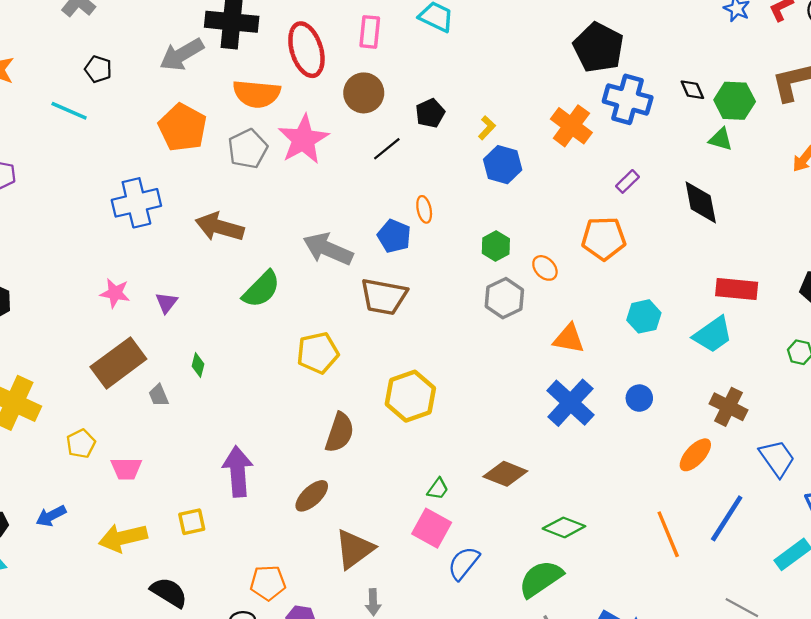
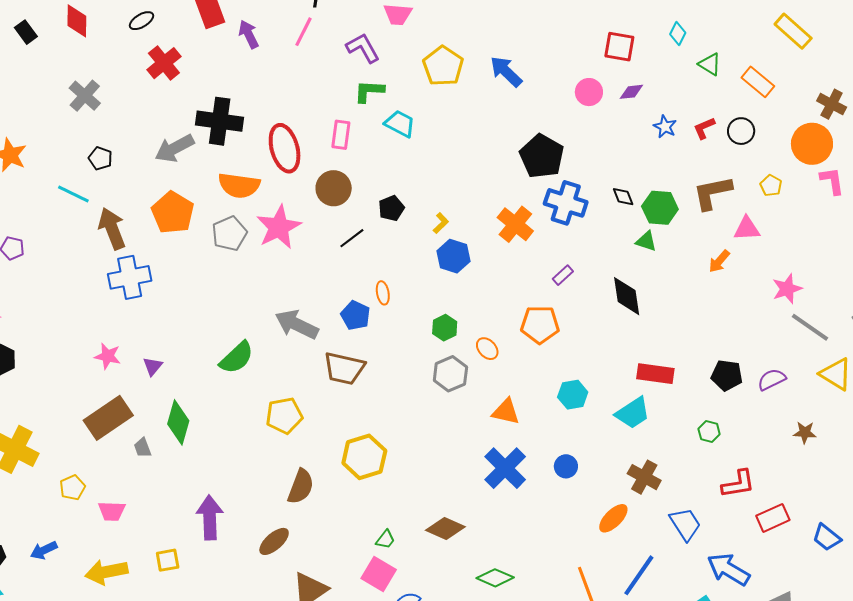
brown arrow: (220, 227) -> (112, 229), moved, turned 51
green diamond: (198, 365) -> (178, 422), size x2.0

